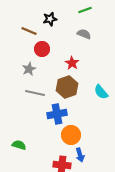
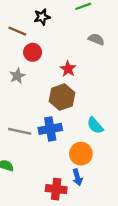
gray semicircle: (84, 34) -> (96, 39), moved
cyan semicircle: (101, 92) -> (95, 125), moved
gray line: (35, 93) -> (20, 131), moved
orange circle: (71, 135) -> (81, 154), moved

